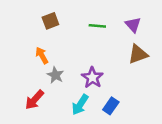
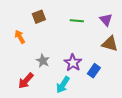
brown triangle: (138, 54) -> (110, 44), turned 36
orange arrow: (42, 55) -> (20, 37), moved
blue rectangle: (111, 106) -> (94, 71), moved

